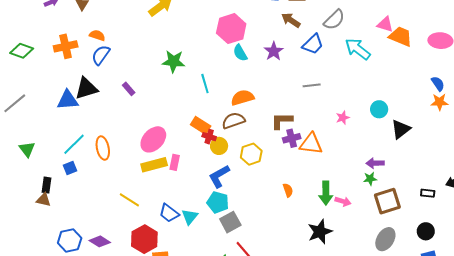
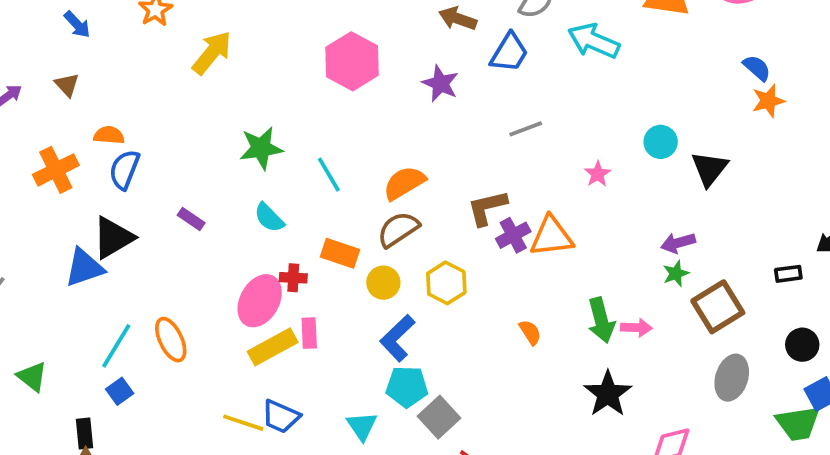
cyan semicircle: (240, 53) -> (269, 218), moved
red cross: (209, 137) -> (293, 278), moved
blue trapezoid: (169, 213) -> (281, 416), moved

